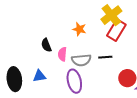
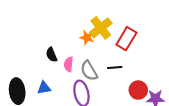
yellow cross: (111, 15) -> (101, 28), moved
gray semicircle: (81, 60) -> (89, 71), turned 66

